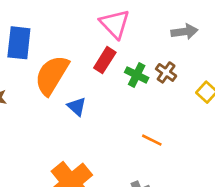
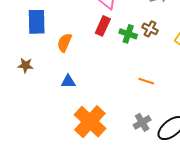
orange semicircle: (52, 75) -> (65, 43), size x0.6
blue triangle: (77, 107) -> (68, 82), moved, turned -35

